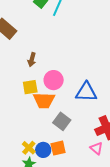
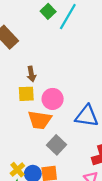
brown arrow: (32, 60) -> (31, 74), turned -32
yellow square: (30, 87) -> (26, 94), moved

